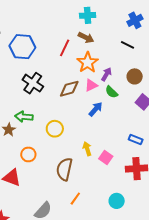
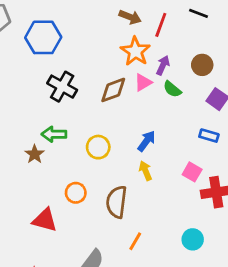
black line: (128, 45) -> (198, 13), moved
red line: (65, 48) -> (161, 25), moved
blue arrow: (96, 109) -> (146, 141), moved
blue rectangle: (136, 140) -> (209, 136), moved
orange circle: (28, 154) -> (76, 193), moved
pink square: (106, 158) -> (192, 172), moved

